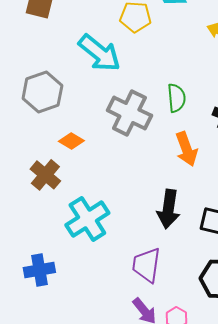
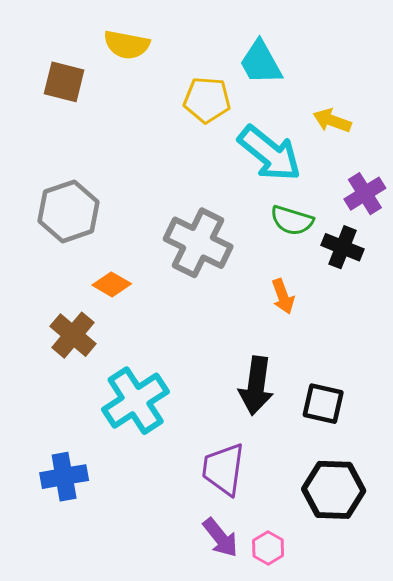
cyan arrow: (99, 53) -> (270, 153), moved
green semicircle: (176, 98) -> (292, 220), moved, turned 112
orange arrow: (186, 149) -> (283, 296), size x0.7

